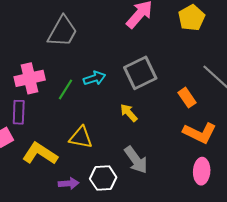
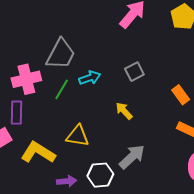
gray trapezoid: (62, 32) -> (61, 54), moved
gray square: (140, 73) -> (134, 72), size x0.6
gray arrow: (136, 160) -> (132, 157), turned -96

